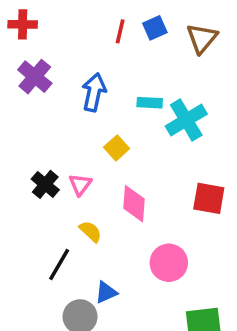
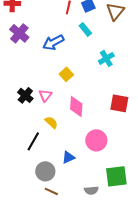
blue arrow: (94, 92) -> (53, 42), turned -130
cyan rectangle: (150, 103) -> (85, 29), moved, turned 48
cyan cross: (186, 120) -> (106, 58), size x0.7
blue triangle: (106, 292) -> (68, 157), moved

